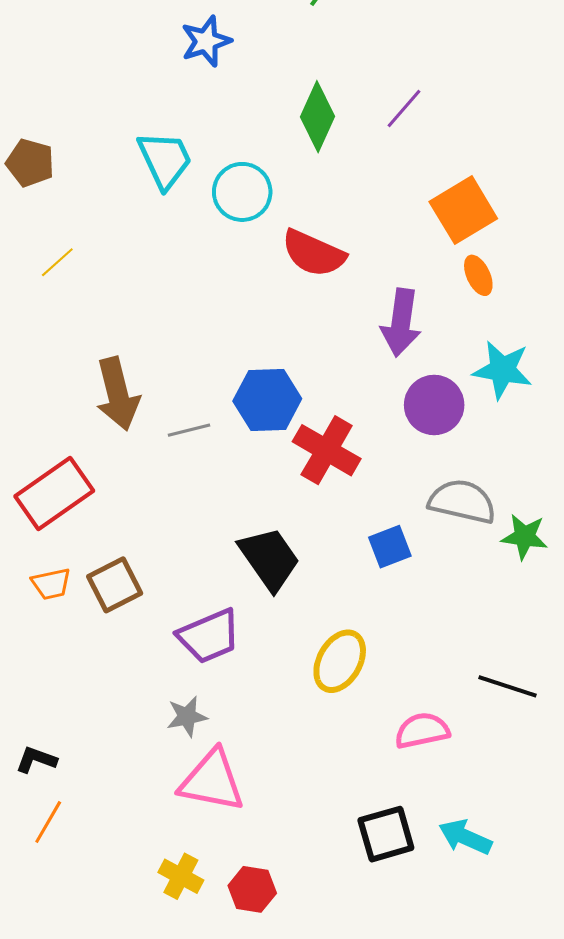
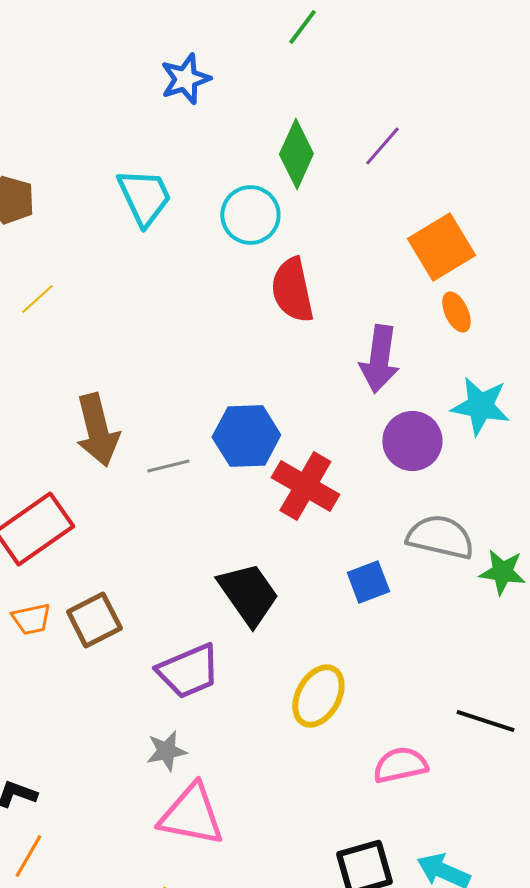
cyan circle: (242, 192) -> (250, 215), moved
red semicircle: (314, 253) -> (292, 290), turned 54

